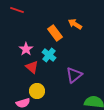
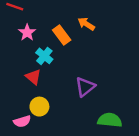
pink star: (26, 49) -> (27, 33), moved
cyan cross: (49, 55) -> (44, 56), moved

